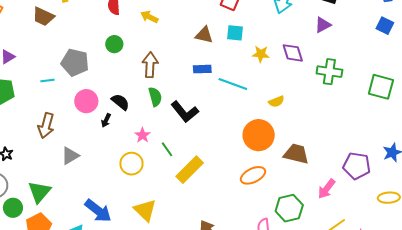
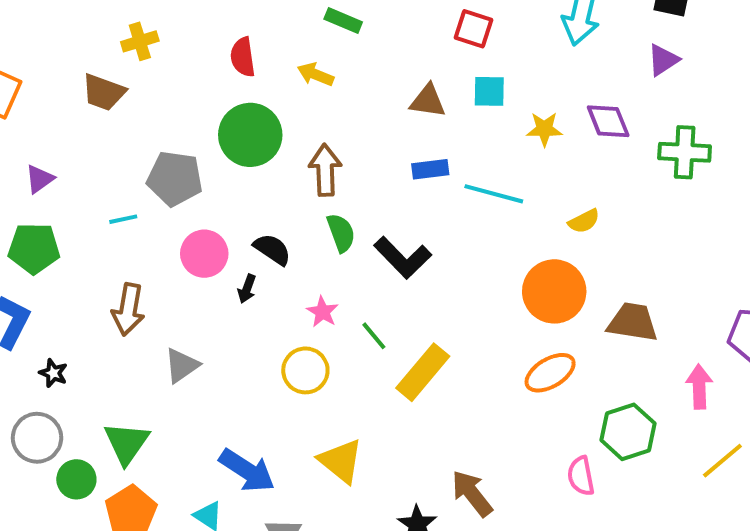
green circle: (114, 44) -> (250, 135), size x1.8
pink arrow: (326, 189) -> (699, 387), turned 145

